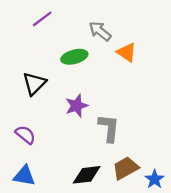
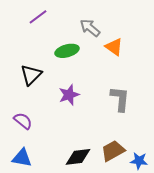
gray L-shape: (109, 128) -> (120, 99), moved
blue star: (155, 179) -> (139, 161), turned -30

